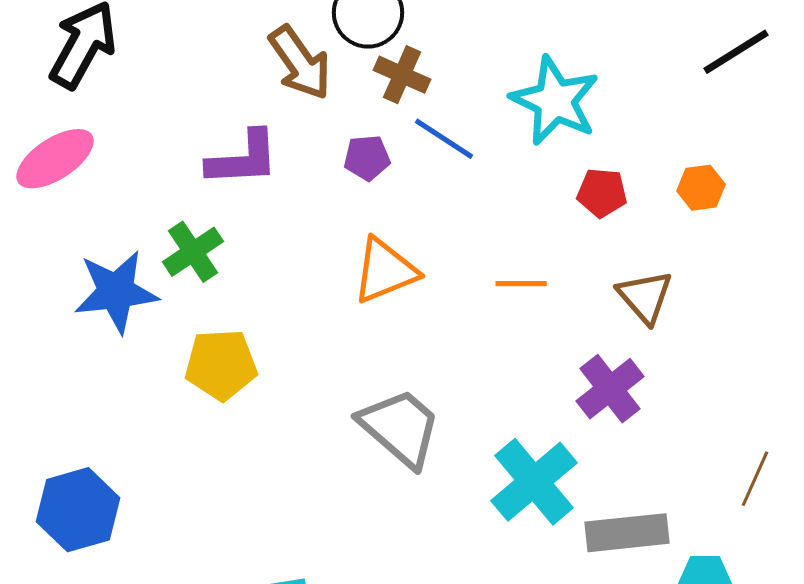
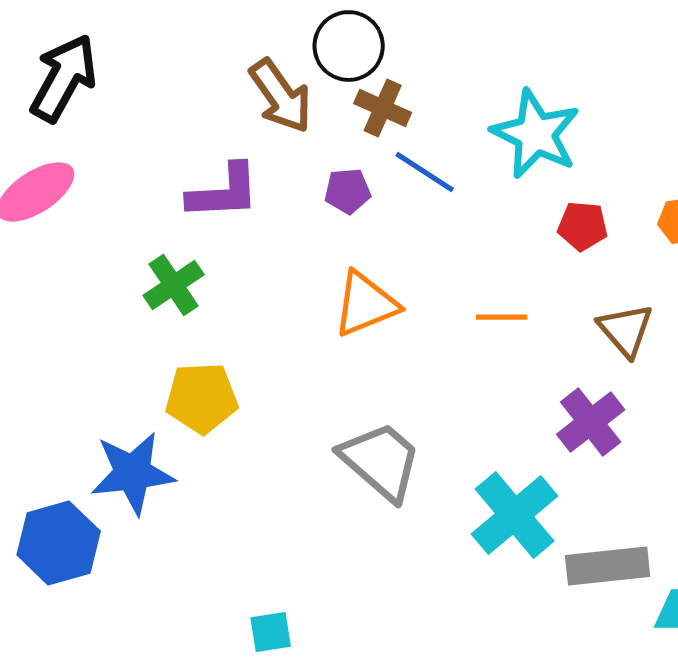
blue star: (116, 292) -> (133, 473), moved

